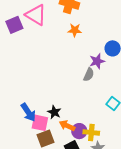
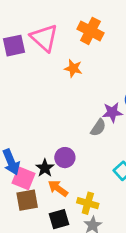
orange star: (75, 30) -> (73, 68), moved
purple circle: (79, 131) -> (65, 158), moved

